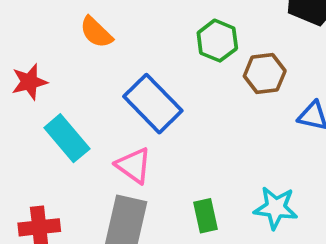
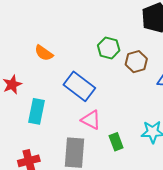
cyan rectangle: (67, 138) -> (37, 111), turned 60
pink triangle: (134, 165) -> (91, 120), moved

